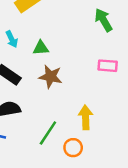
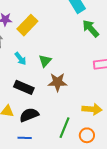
green triangle: (41, 48) -> (45, 61), turned -32
yellow arrow: (86, 117) -> (92, 109), turned 108

